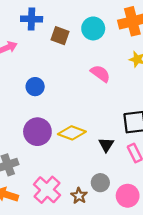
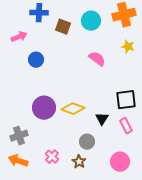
blue circle: (35, 87) -> (36, 60), moved
gray circle: (100, 183) -> (87, 142), moved
pink cross: (47, 190) -> (52, 157), size x0.6

